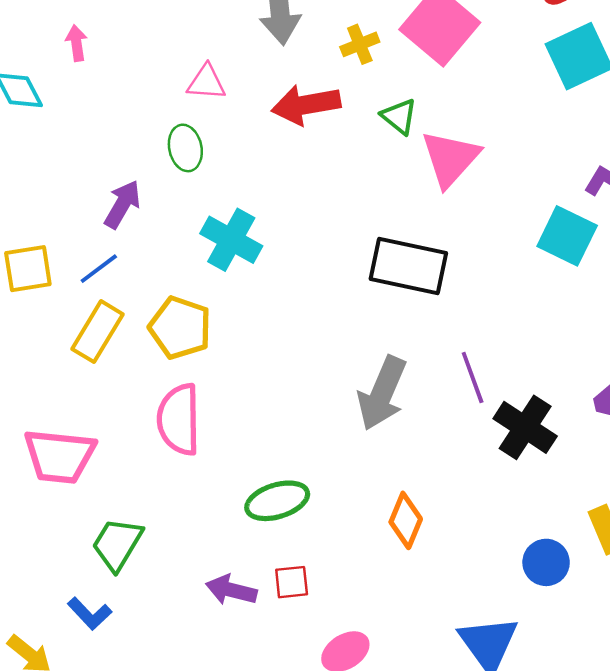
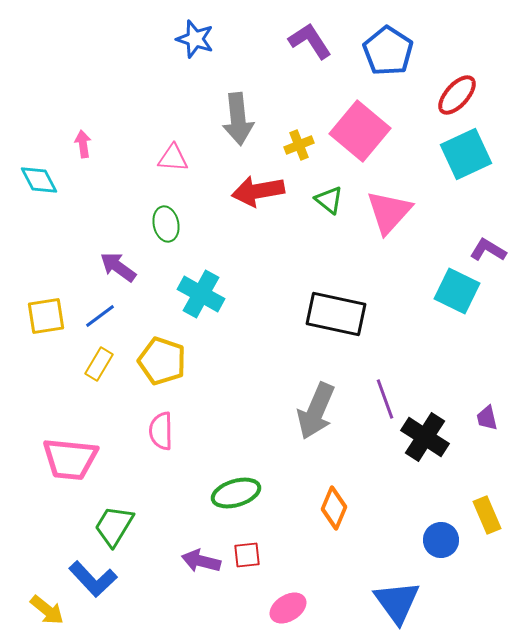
pink triangle: (206, 82) -> (173, 158), moved
pink triangle: (450, 158) -> (389, 212), moved
purple arrow: (122, 204) -> (118, 267), turned -84
yellow rectangle: (97, 332) -> (99, 364), size x0.7
pink semicircle: (179, 419) -> (161, 431), size x0.7
blue L-shape: (90, 614) -> (93, 579), size x1.4

